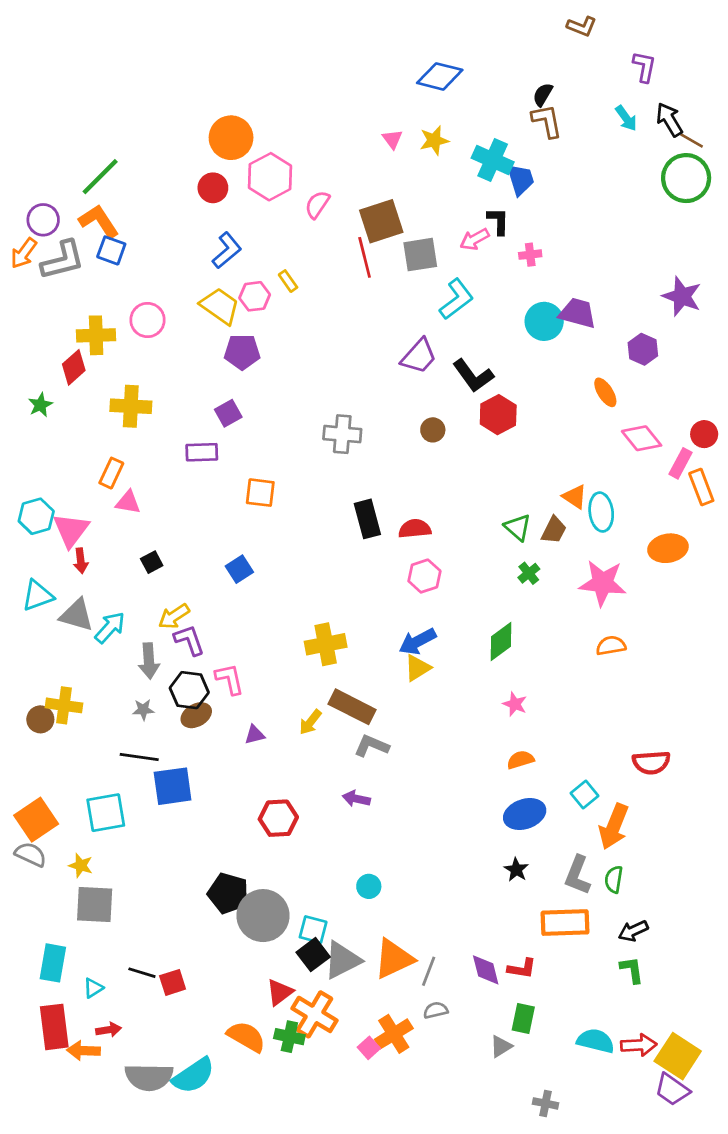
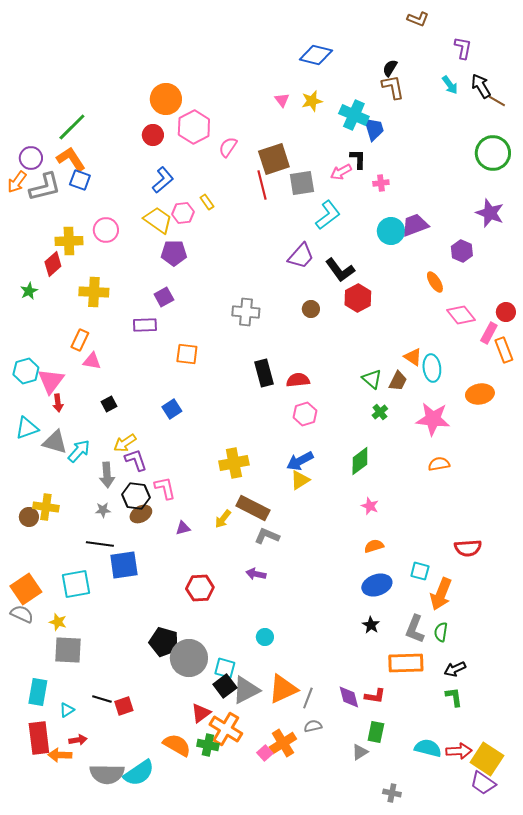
green circle: (686, 178) -> (493, 153), moved
purple trapezoid: (578, 313) -> (415, 225), turned -36
cyan square: (584, 795) -> (420, 571), turned -36

